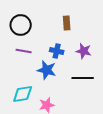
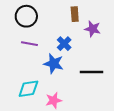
blue cross: (57, 51) -> (64, 44), turned 32
purple star: (84, 51) -> (93, 29), moved

